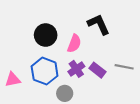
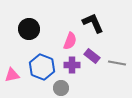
black circle: (46, 35) -> (29, 29), moved
purple cross: (76, 69) -> (72, 65), turned 35
purple rectangle: (98, 70) -> (92, 56), moved

